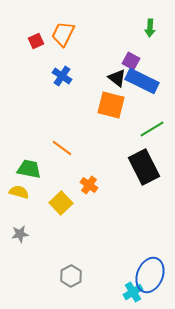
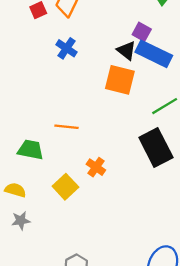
orange line: (62, 148) -> (67, 127), turned -30
yellow semicircle: (19, 192) -> (15, 190), moved

